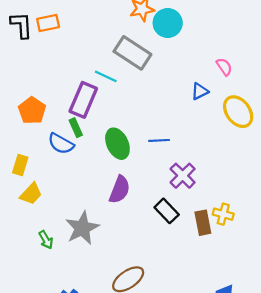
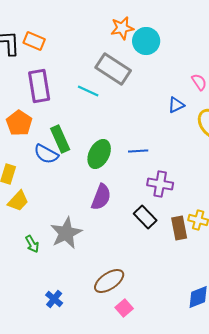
orange rectangle: (48, 23) -> (34, 41), turned 35
purple rectangle: (83, 100) -> (39, 86), moved, turned -32
green rectangle: (76, 128) -> (60, 139), size x1.5
green ellipse: (117, 144) -> (99, 154), turned 52
purple cross: (183, 176) -> (160, 184), turned -35

